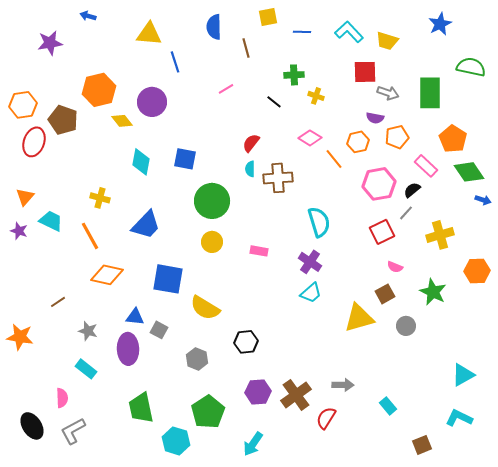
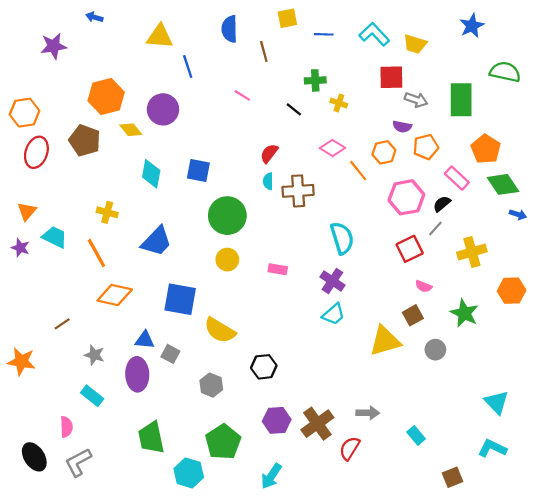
pink line: (226, 89) -> (242, 95), turned 63
brown pentagon: (63, 120) -> (85, 140), moved
cyan triangle: (463, 375) -> (497, 402), turned -45

